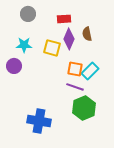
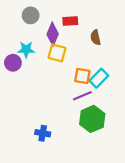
purple diamond: (69, 39) -> (53, 34), moved
purple circle: (14, 66) -> (13, 63), moved
purple line: (75, 87) -> (82, 96), turned -42
blue cross: (39, 121) -> (43, 133), size x0.6

